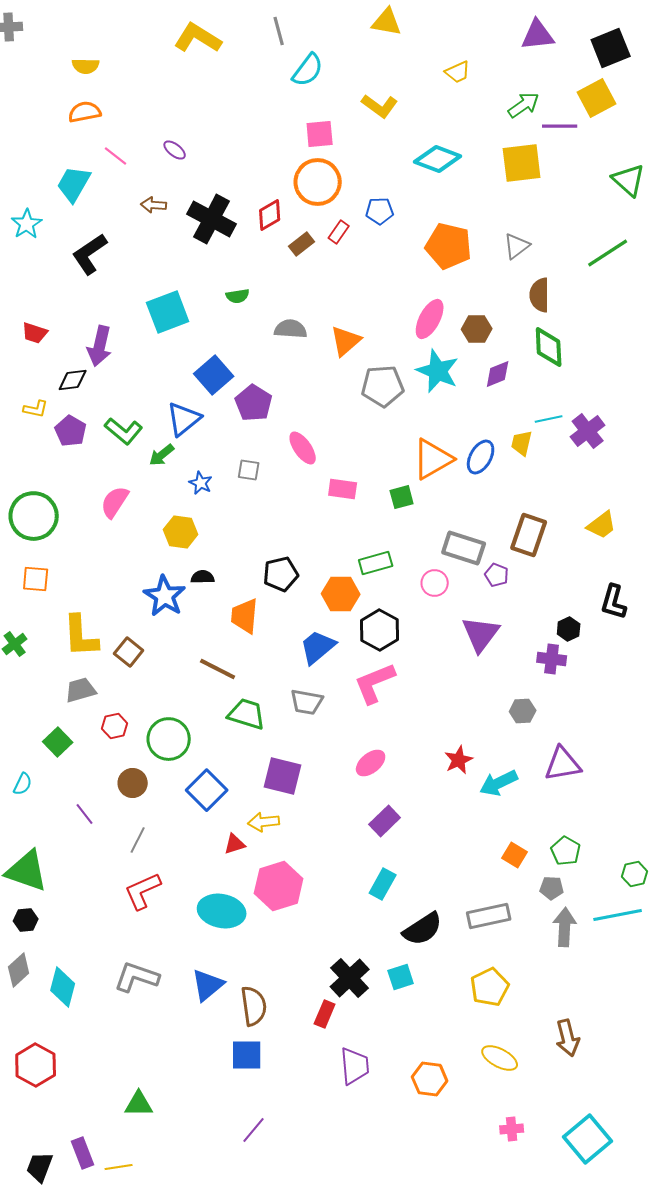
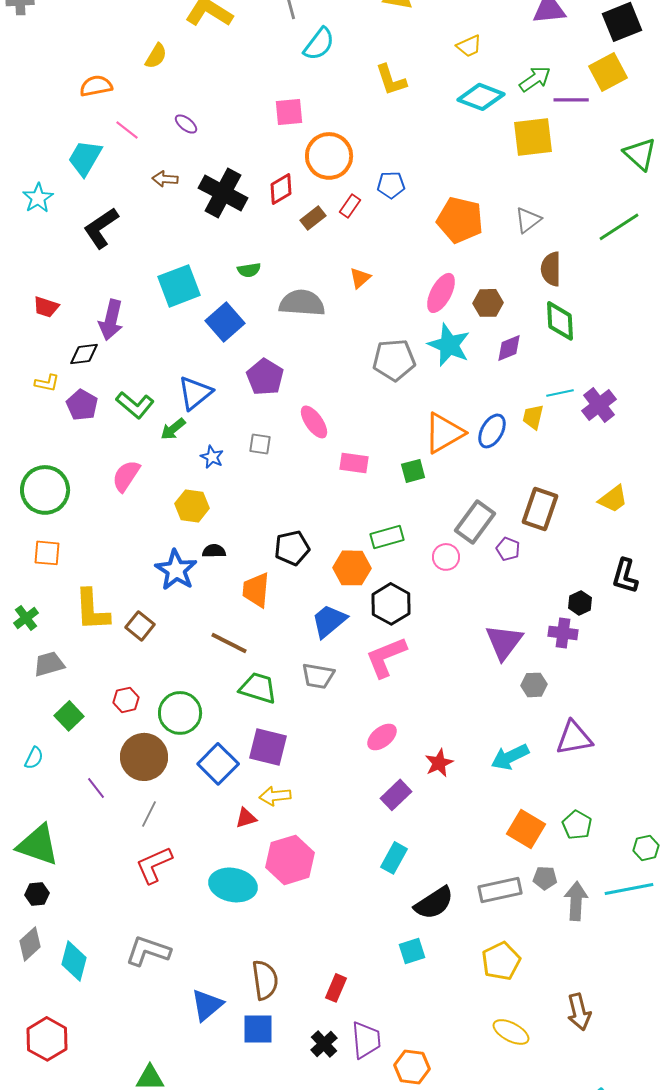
yellow semicircle: (86, 66) -> (156, 56), moved, turned -60
yellow L-shape: (380, 106) -> (391, 80), turned 36
pink square: (320, 134) -> (289, 112), moved
cyan diamond: (438, 159) -> (481, 97), moved
gray semicircle: (291, 329) -> (302, 303), size x1.4
orange triangle: (346, 341) -> (360, 278), moved, size x0.7
blue square: (214, 375) -> (225, 322), moved
gray rectangle: (464, 548) -> (475, 522), turned -72
purple triangle: (481, 634) -> (504, 642), moved
gray trapezoid: (81, 690) -> (49, 664), moved
red star: (459, 760) -> (439, 763), moved
purple square: (283, 776) -> (268, 747), moved
brown circle: (133, 783) -> (144, 757), size x1.6
orange square: (515, 855) -> (526, 829), size x1.5
gray pentagon: (552, 888) -> (545, 878), moved
black cross: (350, 978) -> (324, 1044), moved, size x0.7
blue triangle: (208, 985) -> (207, 1005), moved
orange hexagon: (430, 1079) -> (412, 1067), moved

